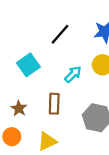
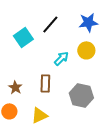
cyan square: (28, 65) -> (23, 37), moved

